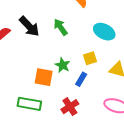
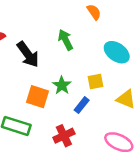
black arrow: (29, 26) -> (28, 54), moved

